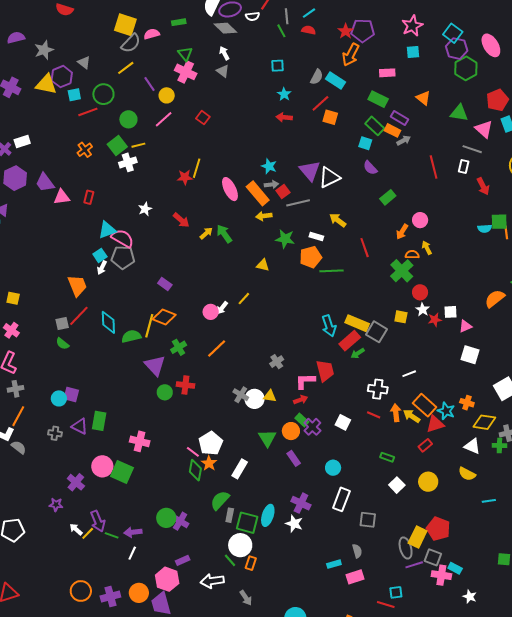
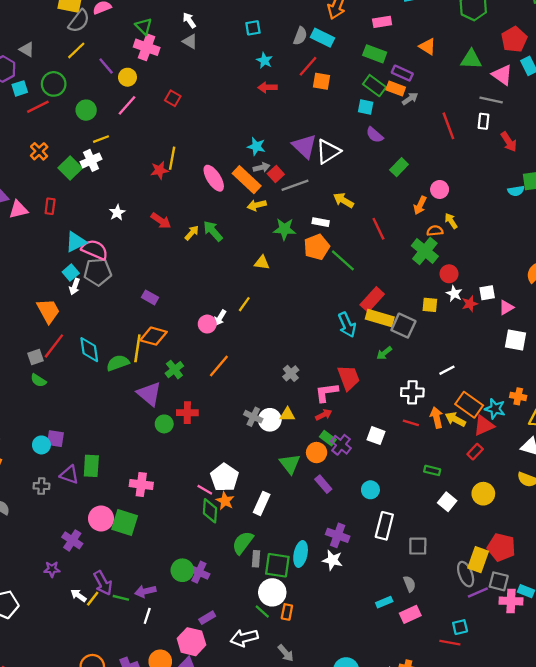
green square: (117, 145) -> (70, 168), moved
green line: (331, 271) -> (343, 260), turned 50
red rectangle: (350, 341) -> (372, 299), moved

